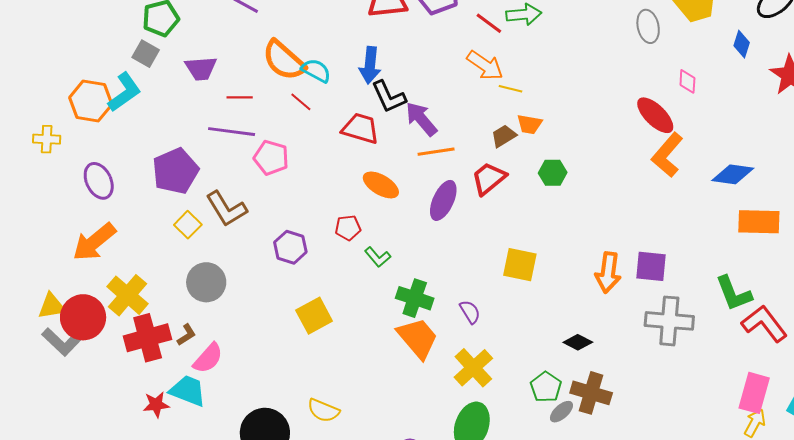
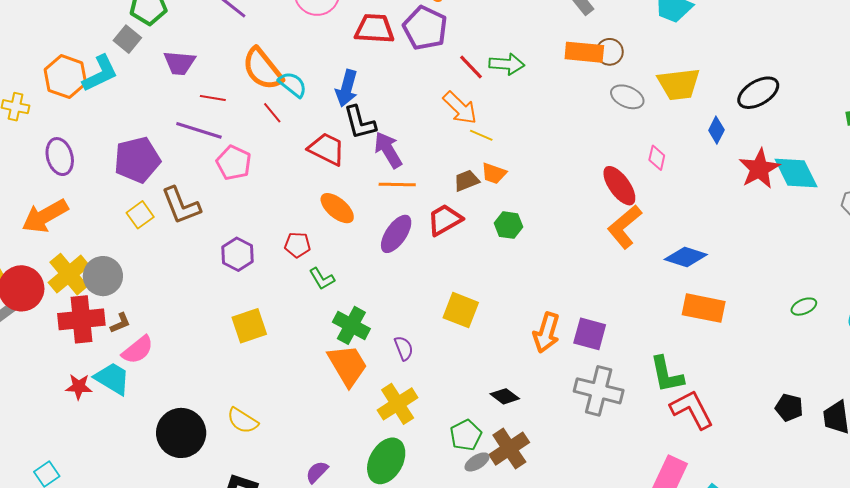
gray ellipse: (648, 26) -> (627, 97), turned -64
gray circle: (206, 282) -> (103, 276), moved
brown cross: (591, 393) -> (509, 449), turned 30

